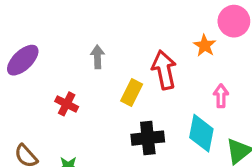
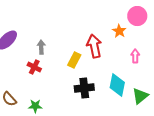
gray arrow: (97, 57) -> (41, 47), moved
pink arrow: (221, 96) -> (135, 56), moved

